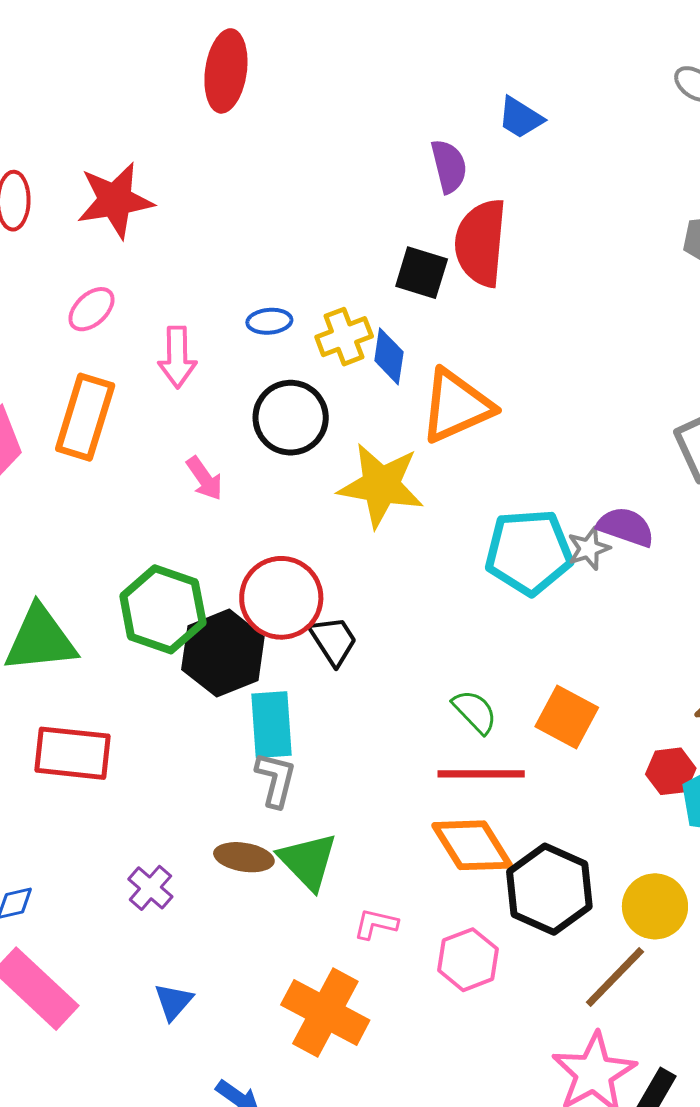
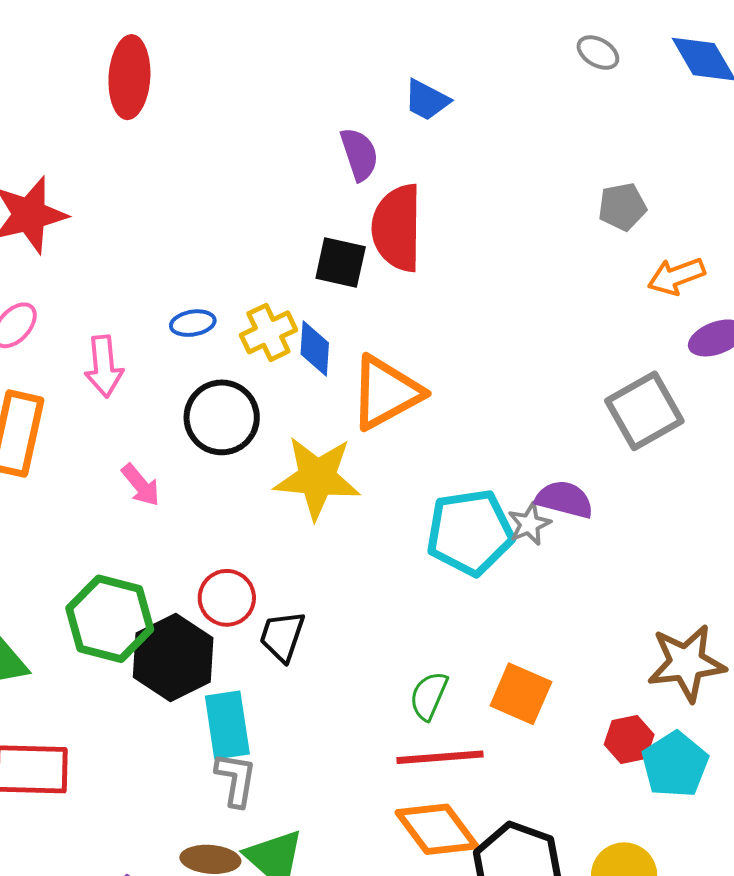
red circle: (281, 598) -> (227, 598), size x0.7
black trapezoid: (333, 641) -> (282, 636), turned -124
green semicircle: (475, 712) -> (429, 696), turned -108

